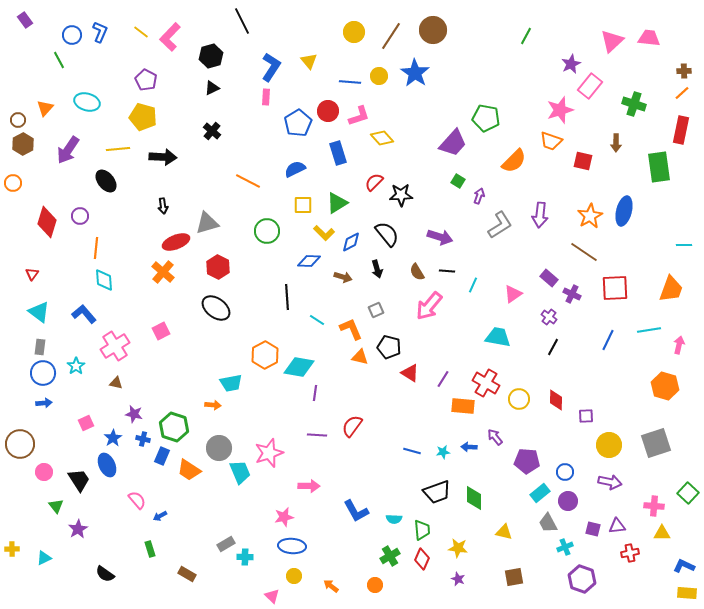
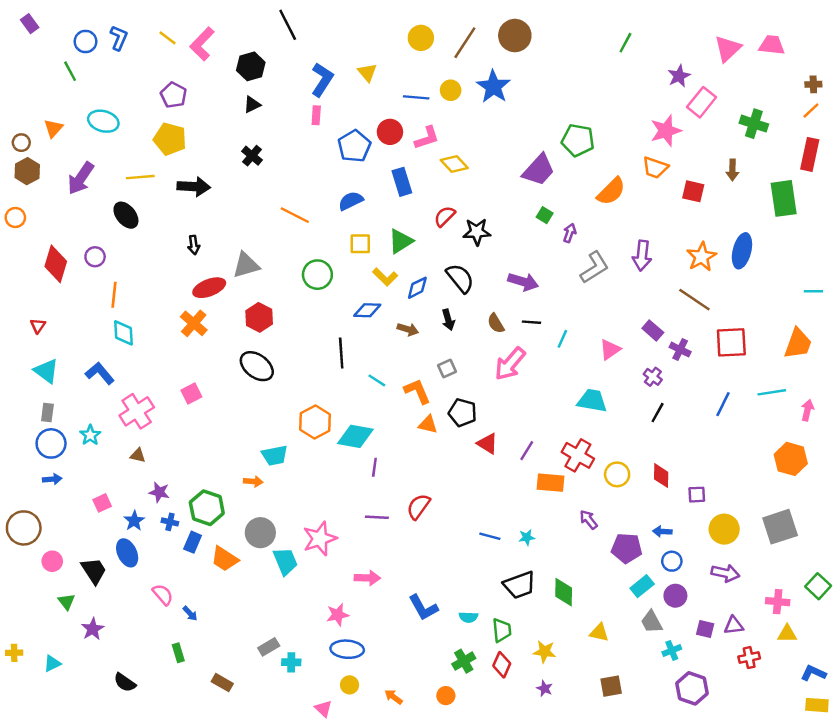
blue arrow: (469, 447) -> (662, 531), moved
blue arrow: (160, 516) -> (190, 614), turned -104

